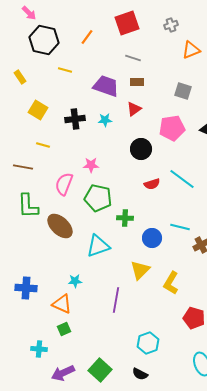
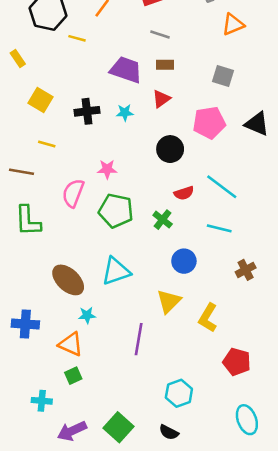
yellow line: (65, 70) -> (77, 38), moved
green cross: (125, 218) -> (163, 220), moved, turned 35
brown ellipse: (60, 226) -> (68, 280), moved
cyan line: (180, 227) -> (219, 228), moved

